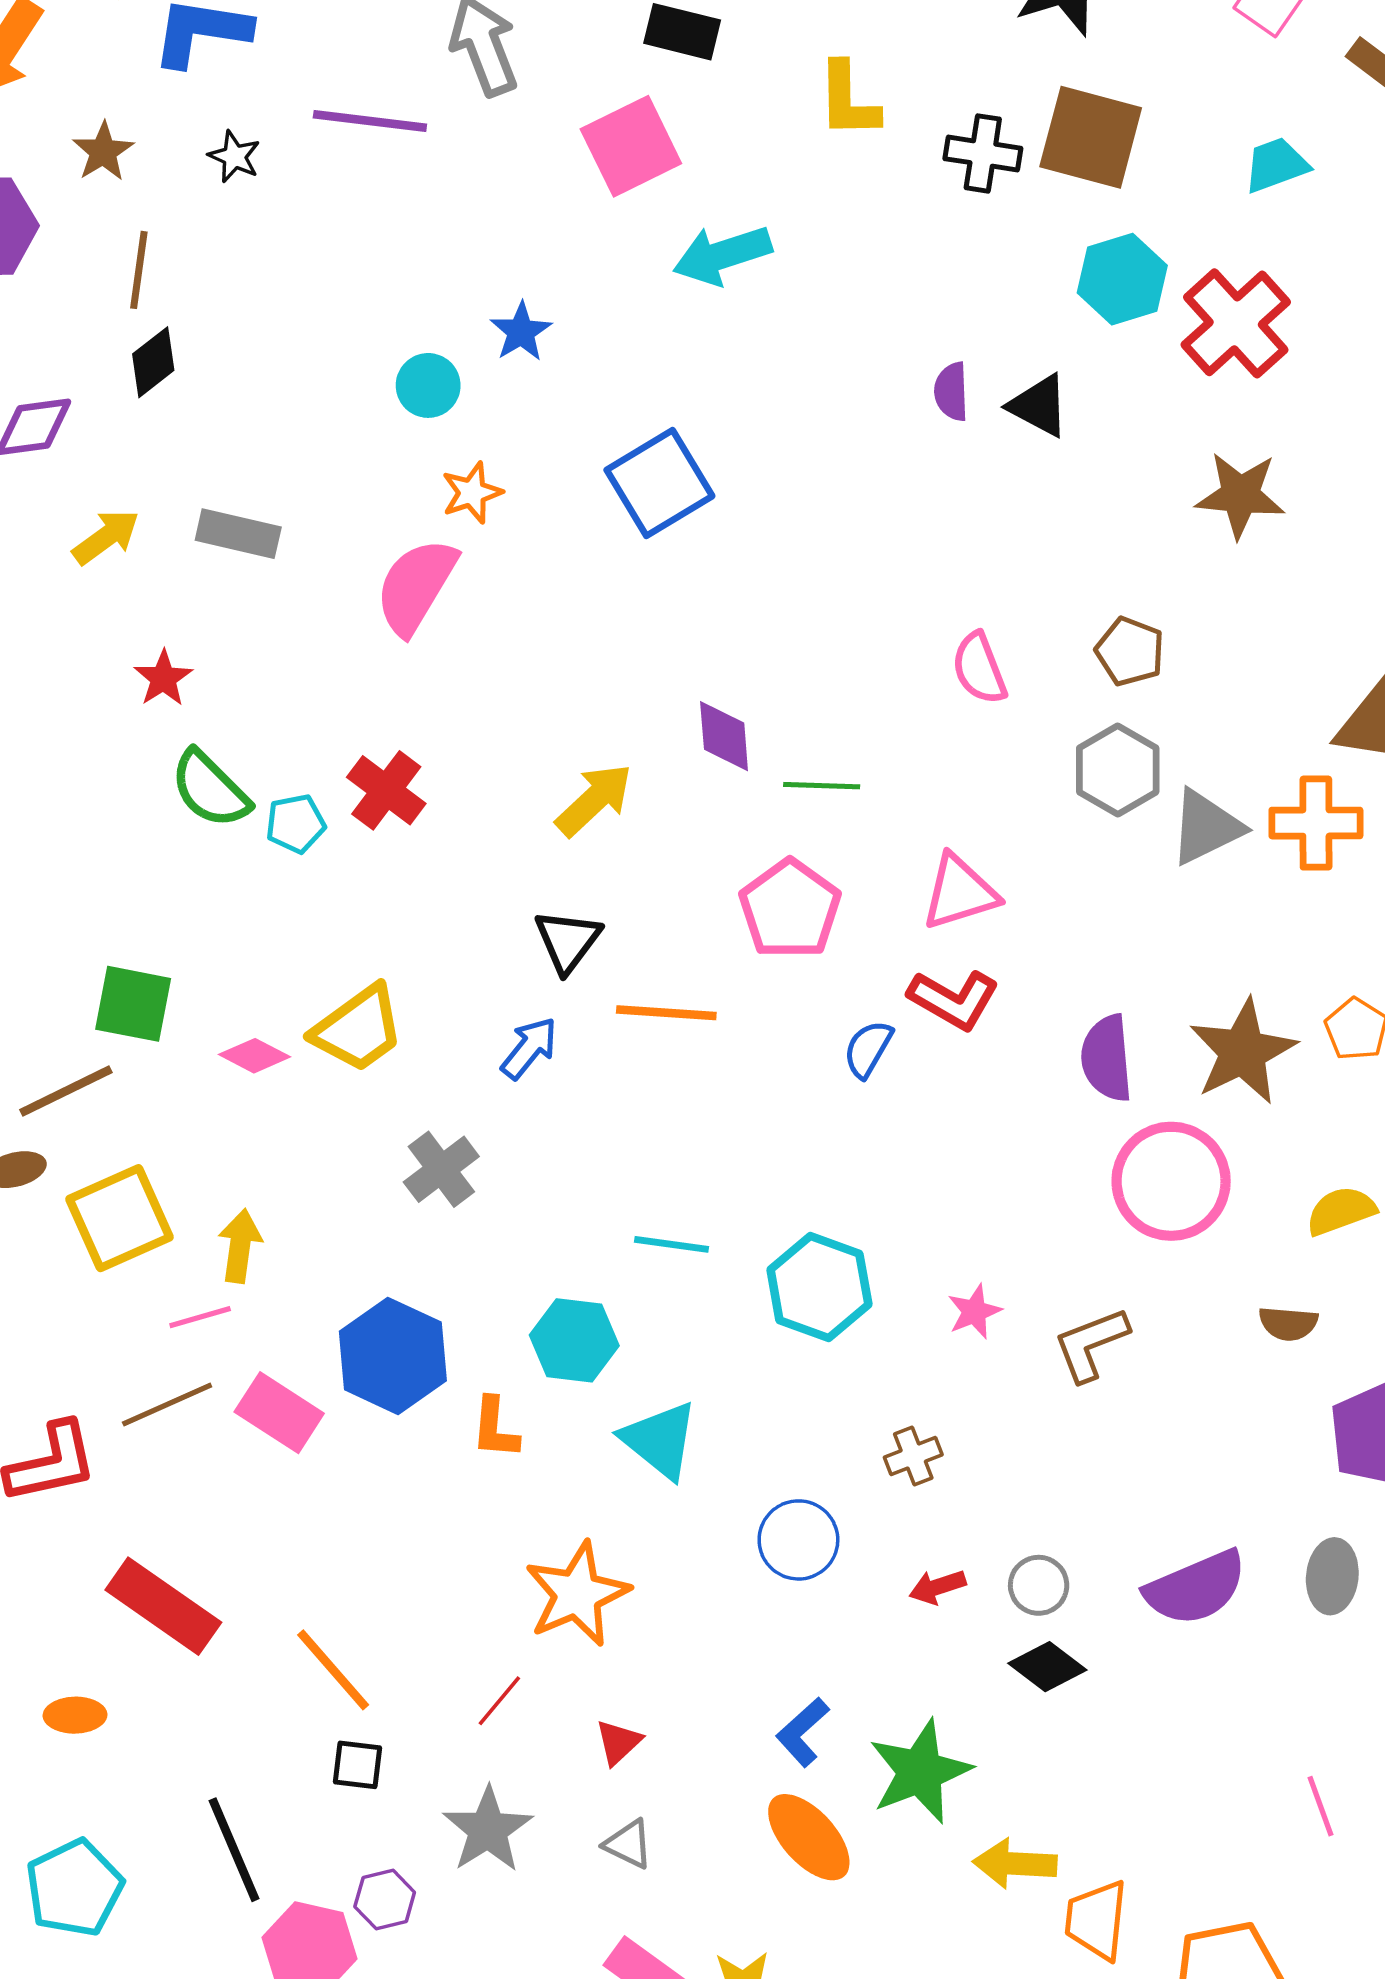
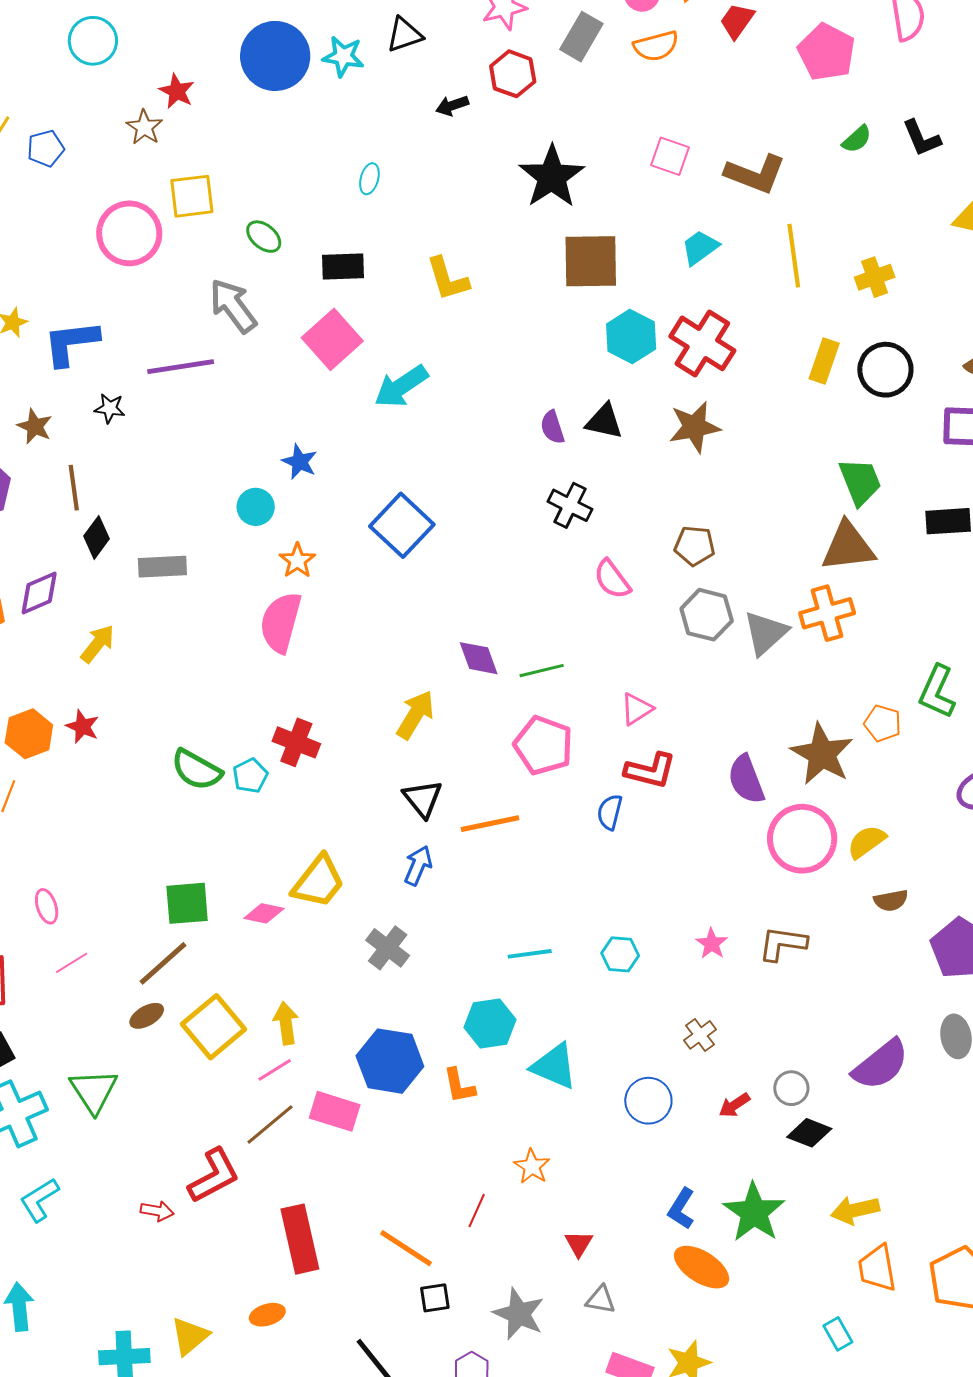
black cross: (983, 153) -> (570, 505), moved, turned 33
brown star: (1240, 495) -> (694, 427), moved
gray rectangle: (238, 534) -> (162, 567), moved
red star: (163, 678) -> (82, 727), moved
pink triangle: (960, 892) -> (637, 709), size x0.7
yellow semicircle: (1341, 1211) -> (867, 842), moved
cyan hexagon: (819, 1287) -> (620, 954), size x0.6
brown L-shape: (1091, 1344) -> (783, 944), turned 45
orange star: (577, 1594) -> (532, 1166), size x0.6
red rectangle: (163, 1606) -> (300, 1239), turned 58
red line: (499, 1701) -> (477, 1211), moved
yellow arrow: (1015, 1864) -> (855, 1210), moved

